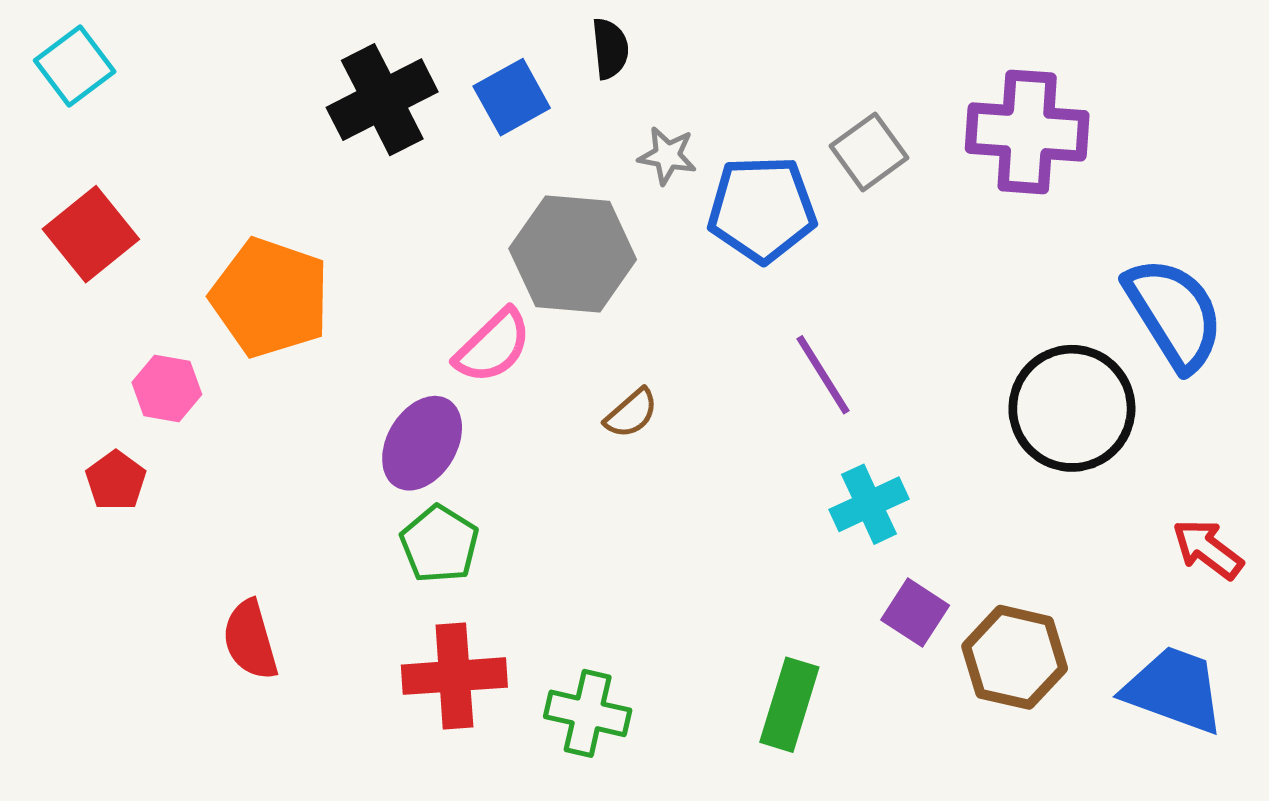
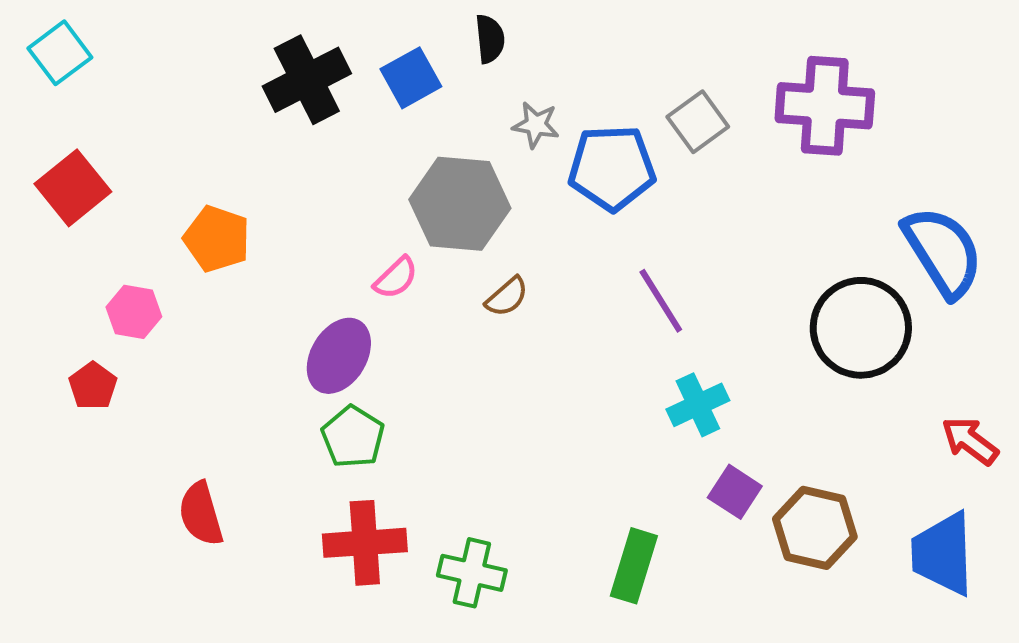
orange pentagon: (270, 298) -> (217, 239), size x0.7
pink semicircle: (493, 346) -> (396, 278), size x0.7
brown semicircle: (631, 413) -> (507, 297), moved
blue trapezoid: (1174, 690) -> (943, 554), turned -112

